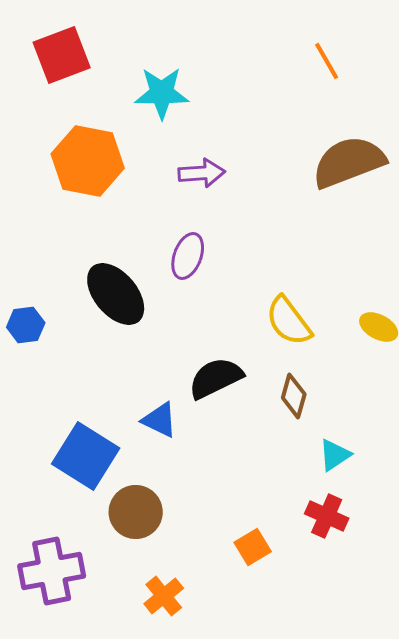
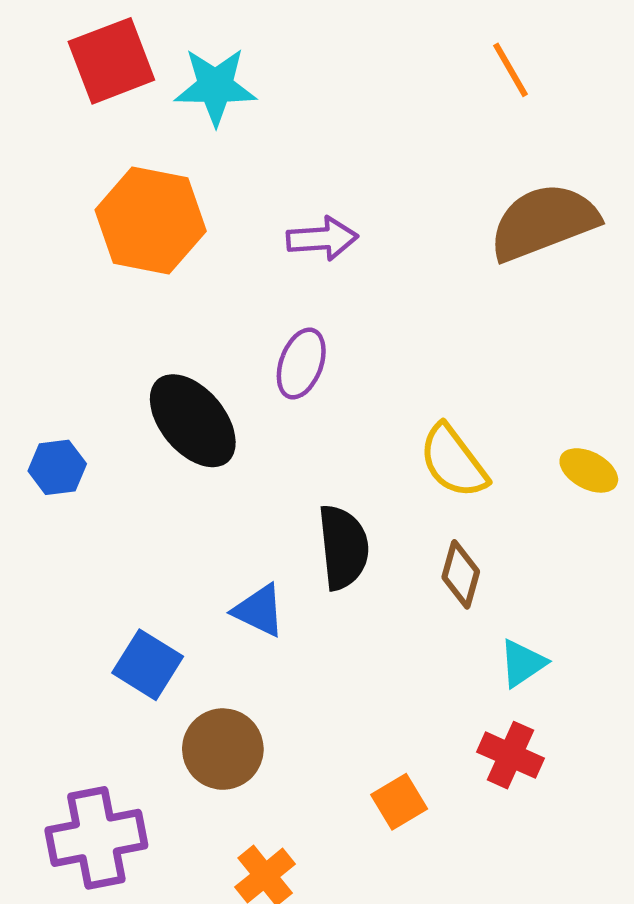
cyan star: (162, 93) -> (215, 86), moved
black semicircle: (216, 378) -> (343, 547), turned 110
blue square: (86, 456) -> (148, 665), size x0.7

